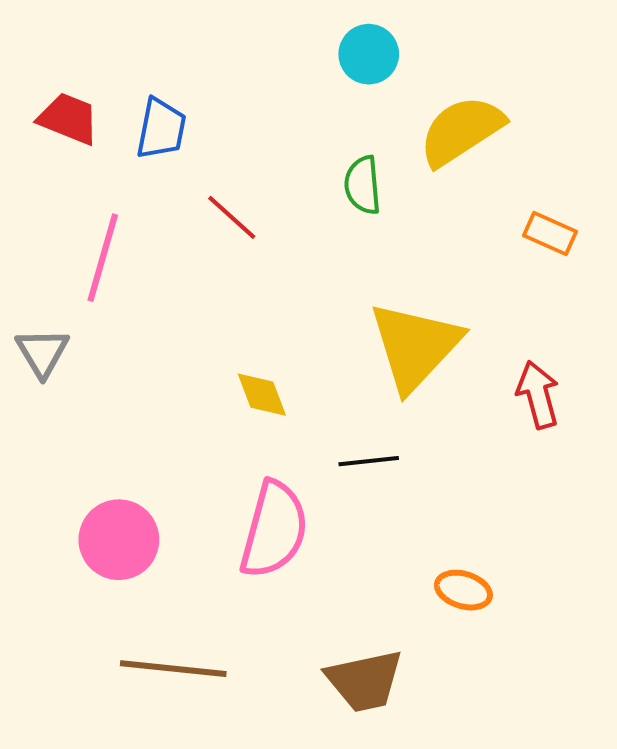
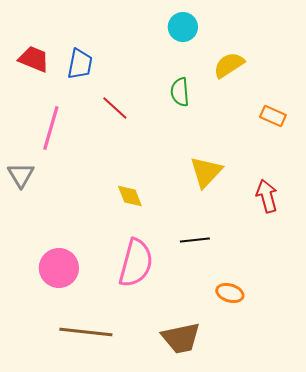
yellow semicircle: (461, 131) -> (229, 65), size x0.7
yellow triangle: (415, 346) -> (206, 172), size x0.7
black line: (369, 461) -> (195, 240), moved

